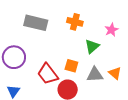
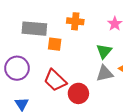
green triangle: (92, 46) -> (104, 51), moved
orange square: (71, 66) -> (55, 44), moved

